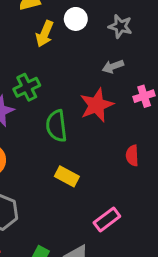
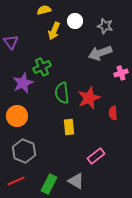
gray arrow: (113, 66) -> (100, 53), size x1.6
red star: (97, 105) -> (89, 98), moved
yellow rectangle: (67, 176) -> (69, 127), turned 56

